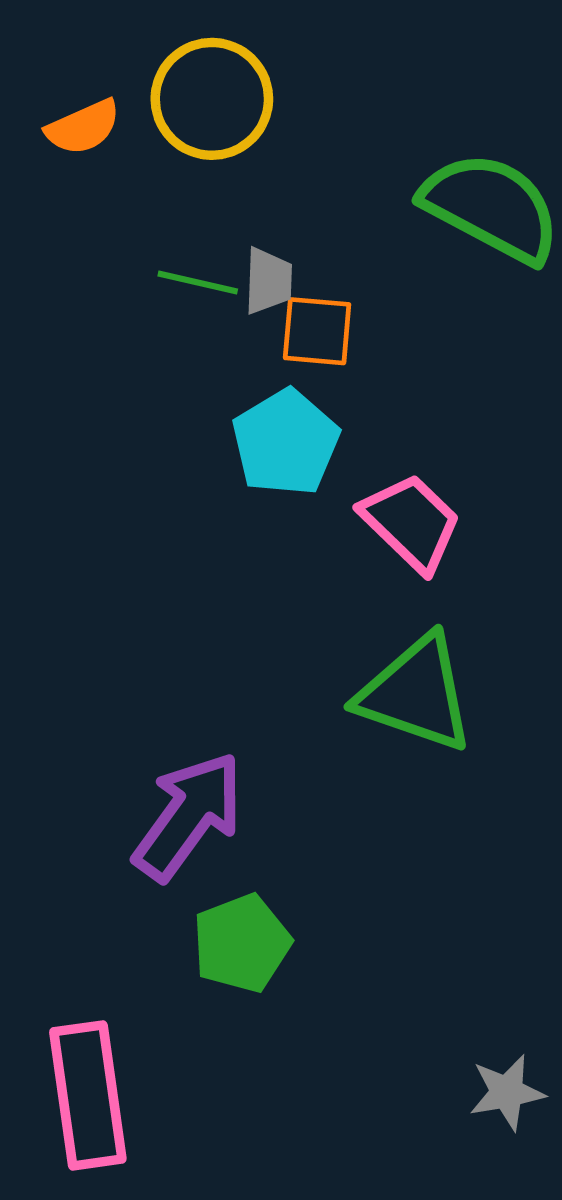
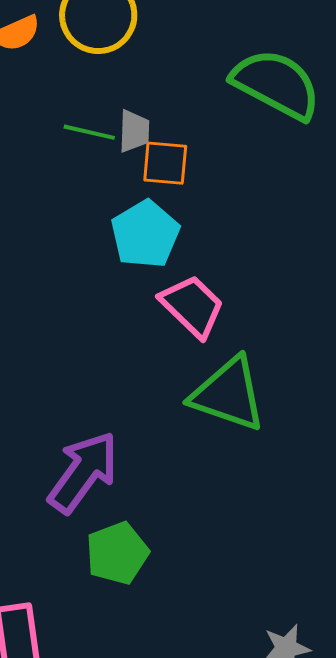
pink trapezoid: (411, 523) -> (192, 306), moved

